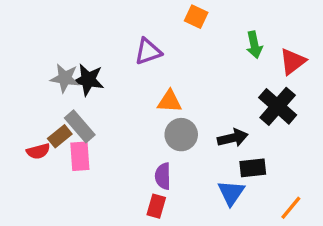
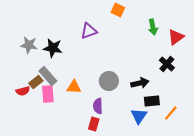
gray star: (65, 78) -> (29, 45), moved
orange triangle: (170, 101) -> (74, 87), moved
black cross: (278, 106) -> (167, 64), size x0.7
orange line: (291, 208) -> (171, 113), moved

